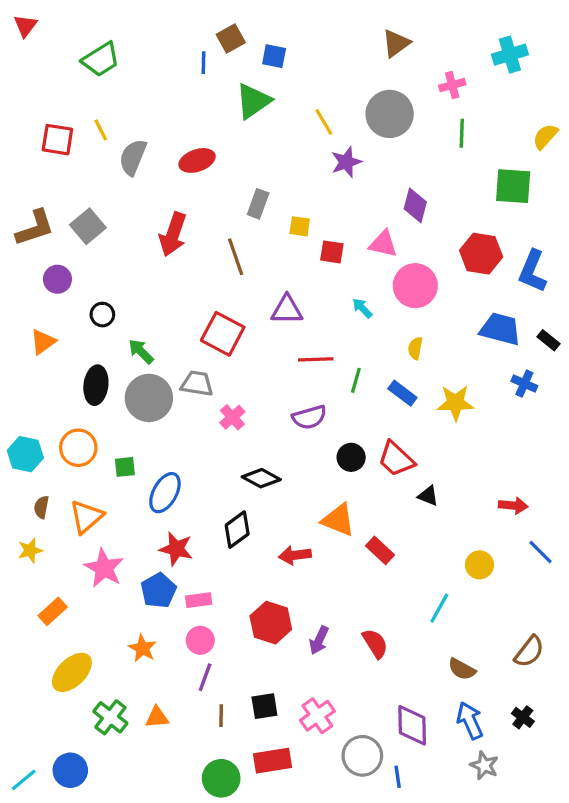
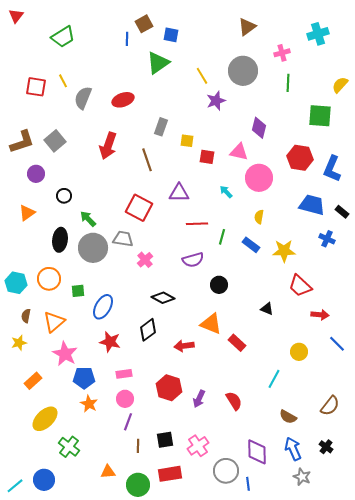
red trapezoid: (396, 459) -> (300, 286), moved
blue pentagon: (159, 591) -> (84, 378), moved, turned 30
orange triangle: (157, 717) -> (108, 472), moved

